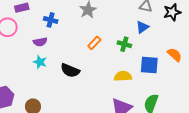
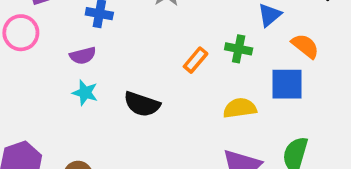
orange rectangle: (94, 43) -> (196, 60), moved
orange semicircle: (175, 55) -> (305, 46), moved

